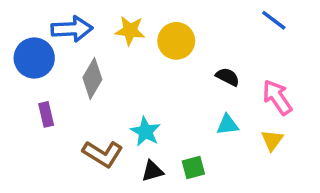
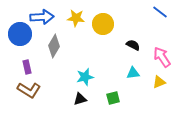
cyan star: (145, 132) -> (85, 77), turned 30
yellow triangle: (272, 140) -> (159, 82), turned 32
brown L-shape: (103, 154) -> (29, 90), moved
black triangle: (152, 171) -> (80, 99), moved

